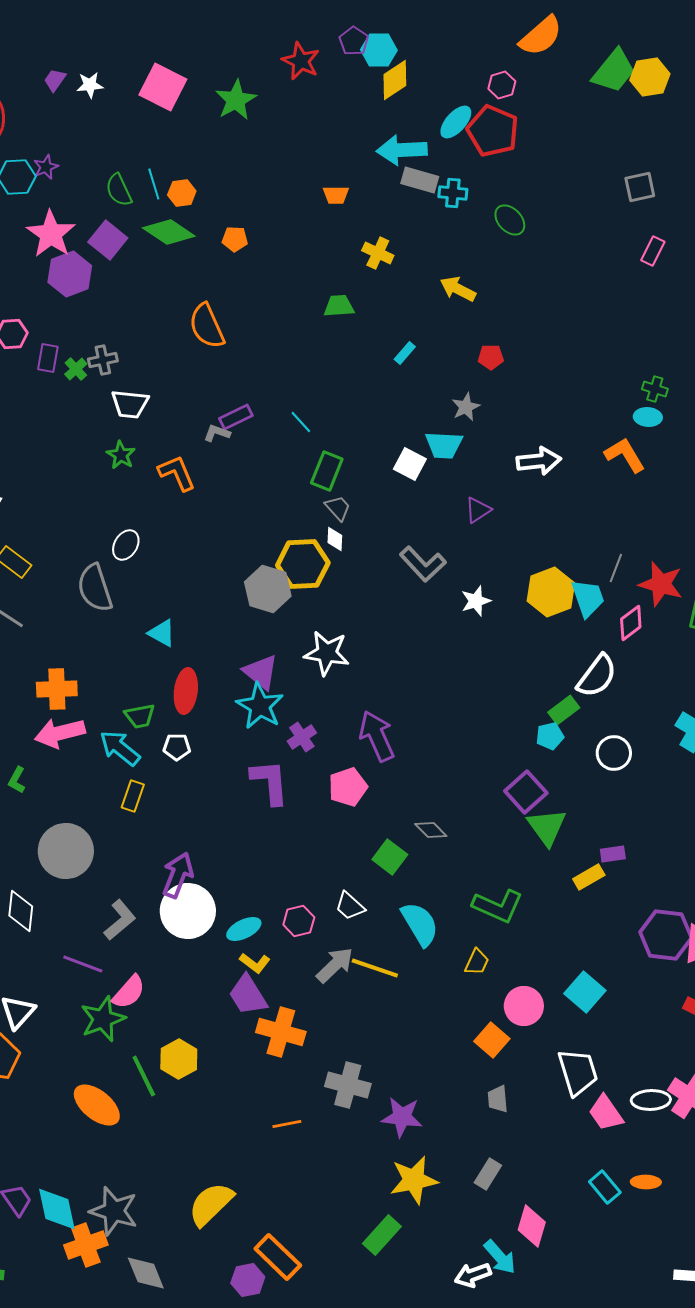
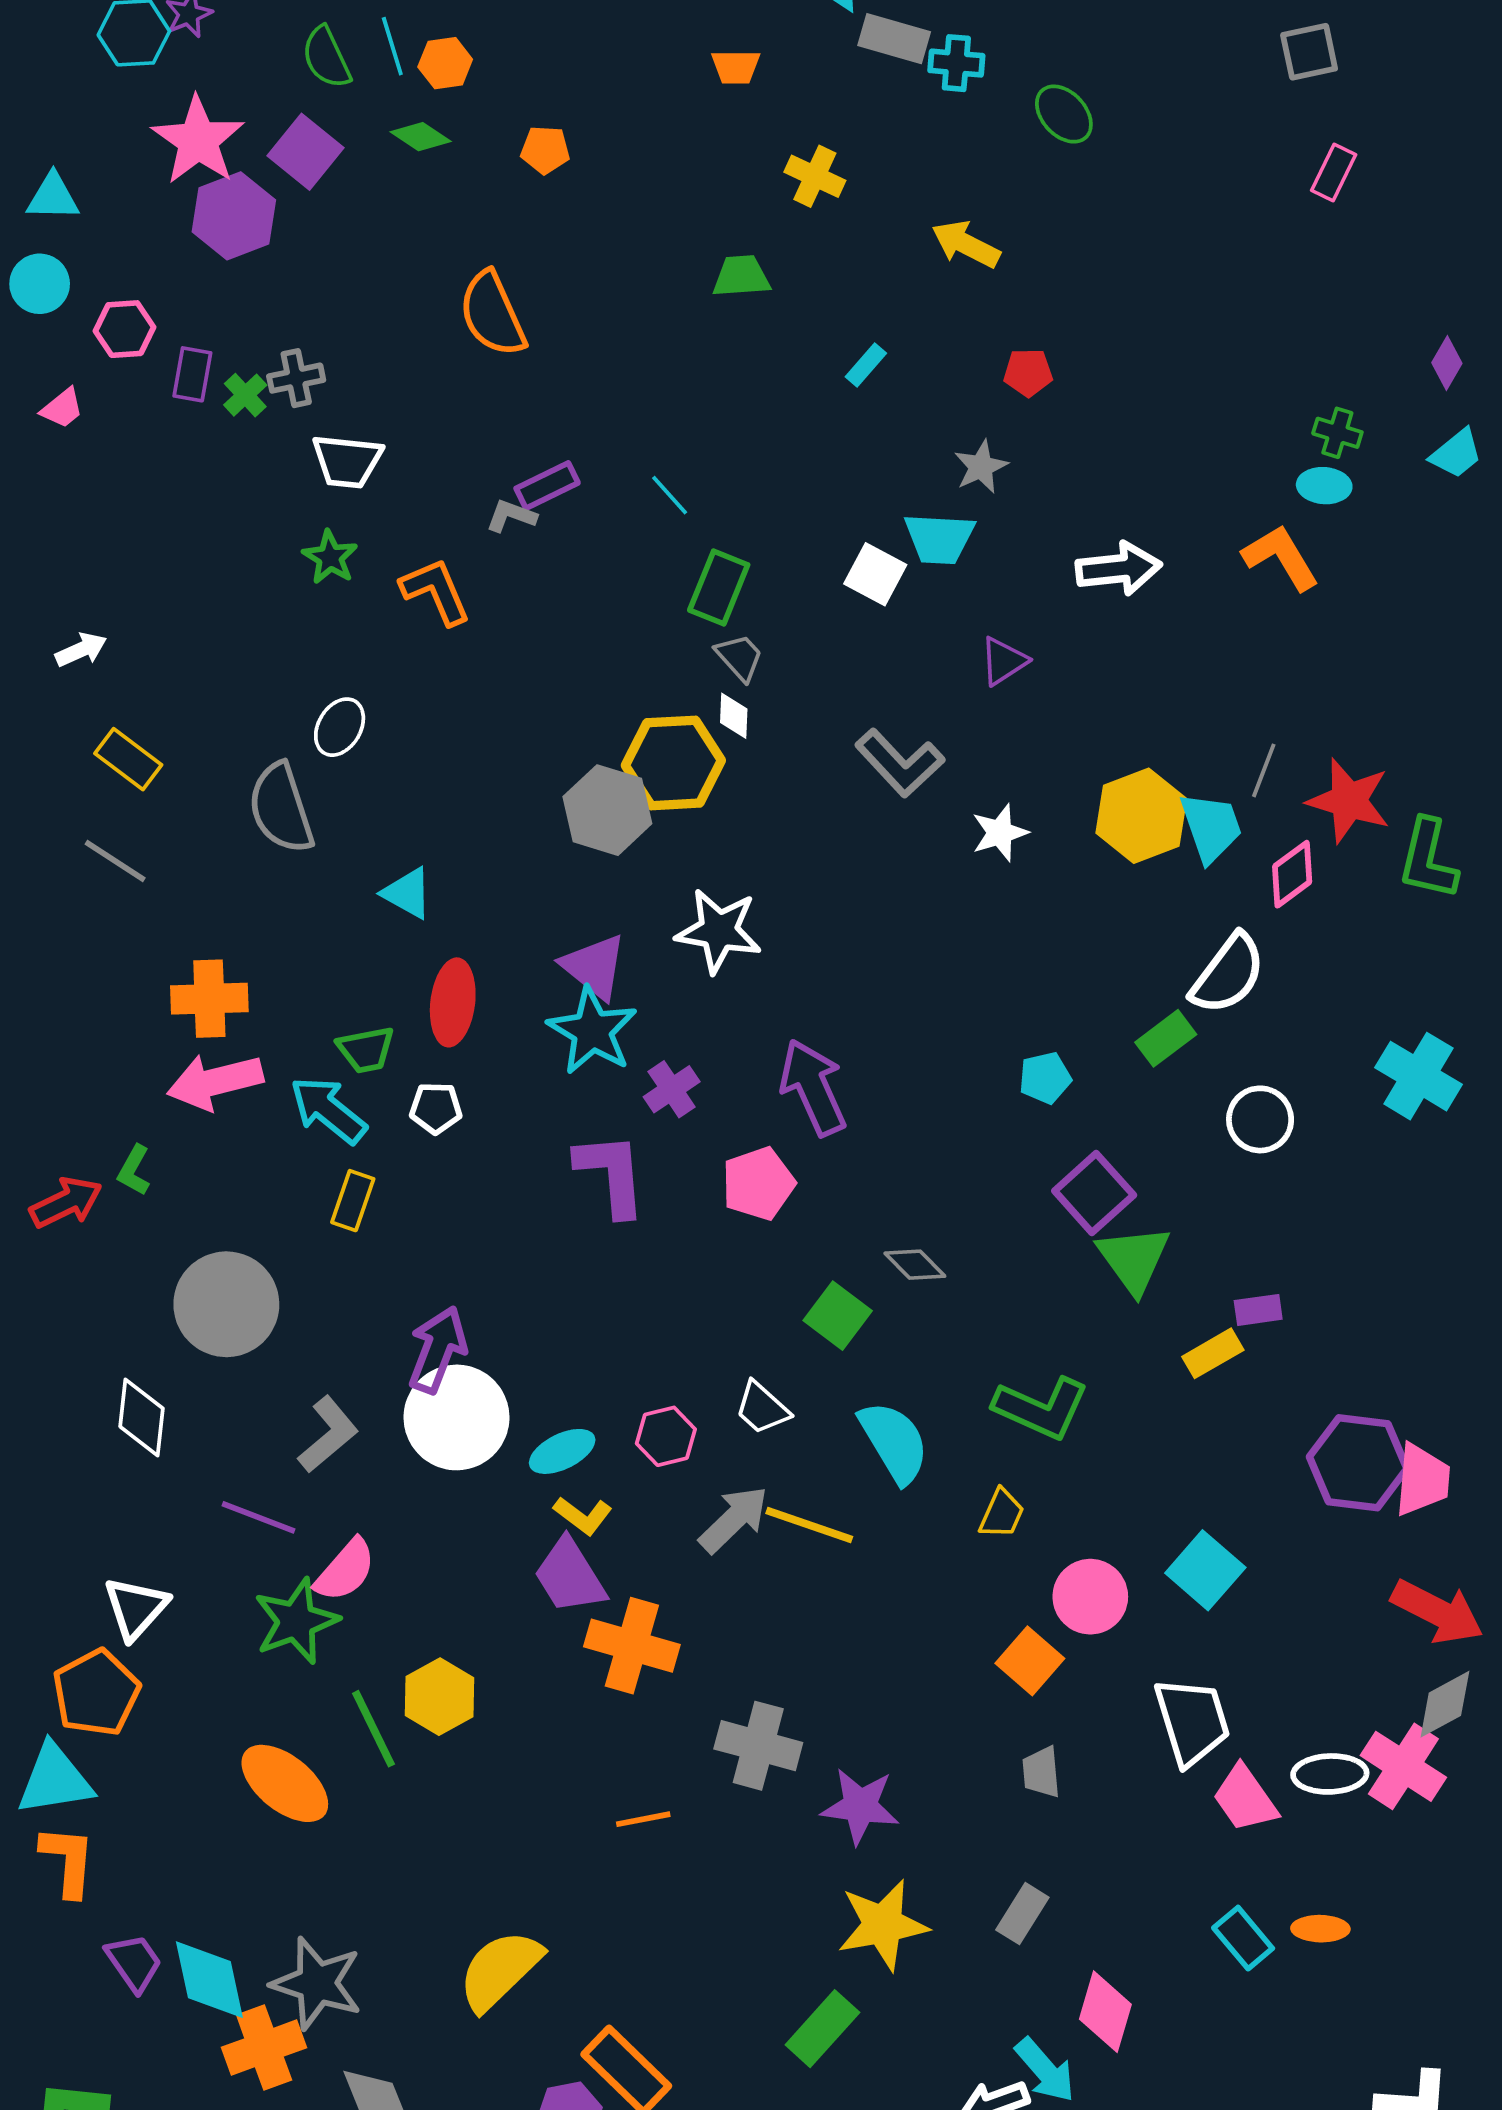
green diamond: (169, 232) -> (421, 137), size x0.6
cyan pentagon: (550, 736) -> (1045, 1078), moved

